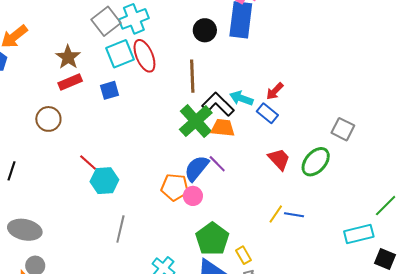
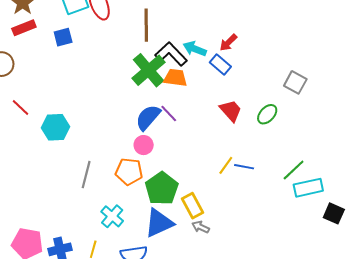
red line: (88, 162) -> (20, 107), moved
green ellipse: (316, 162) -> (267, 114), size x0.7
orange pentagon: (175, 187) -> (129, 171), moved
green line: (386, 206) -> (294, 170), moved
gray line: (120, 229) -> (86, 175), moved
yellow rectangle: (244, 255) -> (192, 206), size x1.4

